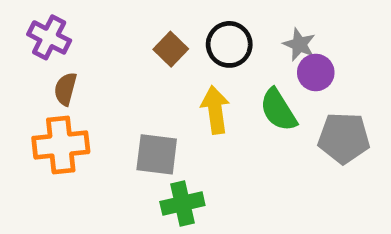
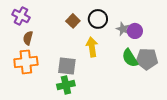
gray star: (299, 44) -> (123, 29), moved
green semicircle: (278, 110) -> (130, 58), moved
green cross: (182, 203) -> (66, 85), moved

